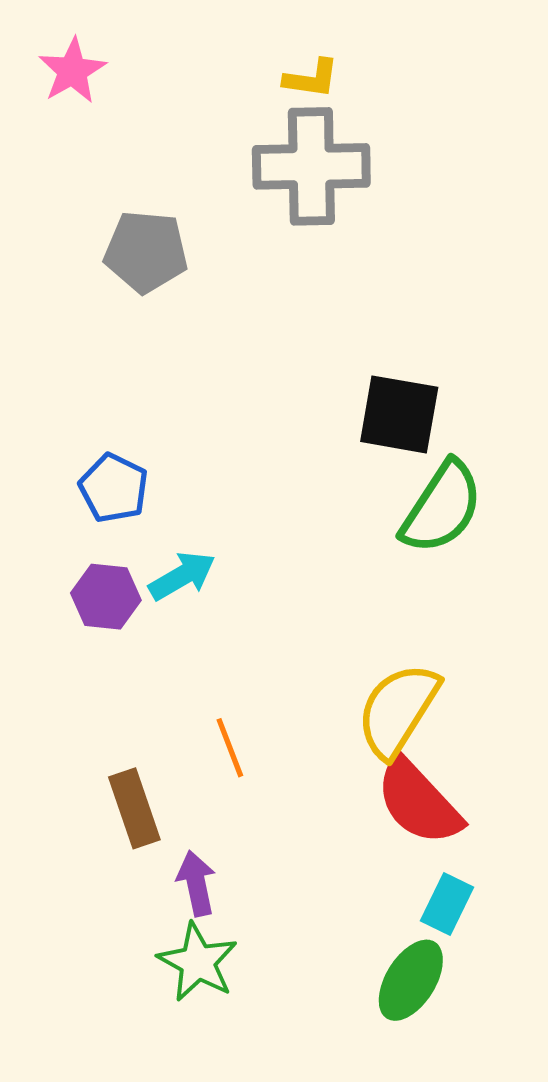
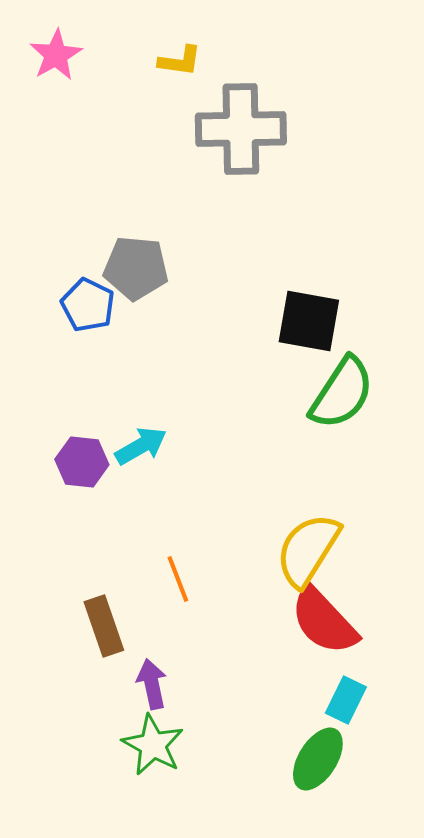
yellow L-shape: (311, 79) -> (180, 61), moved
gray pentagon: (146, 252) -> (136, 268), moved
blue pentagon: (114, 488) -> (88, 305), moved

